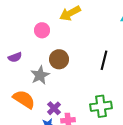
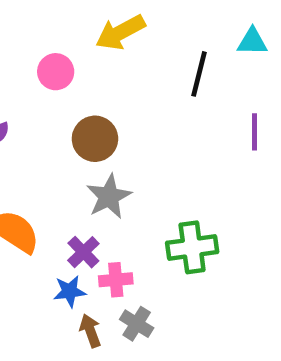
black line: (104, 60) -> (199, 74), moved
gray star: (40, 75) -> (109, 197), moved

